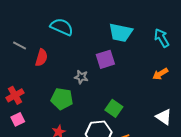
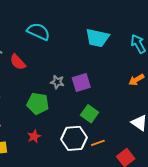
red semicircle: (41, 58) -> (18, 62), turned 120
purple square: (105, 59) -> (81, 83), moved

